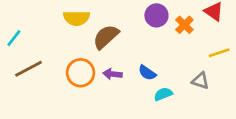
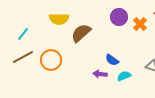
cyan line: (14, 38) -> (23, 34), moved
orange circle: (81, 73) -> (51, 60), moved
purple arrow: (112, 74) -> (100, 74), moved

